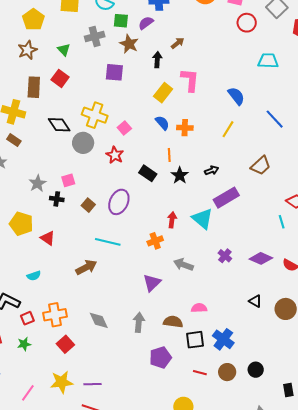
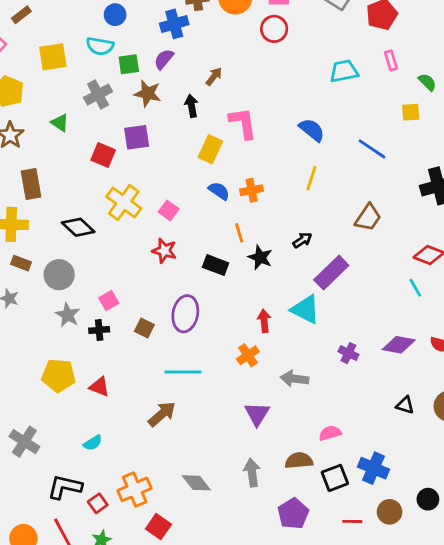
red circle: (247, 23) -> (274, 29), moved
red square: (60, 78) -> (103, 155), moved
yellow cross: (95, 115) -> (124, 202), turned 30
gray circle: (83, 143) -> (59, 275), moved

